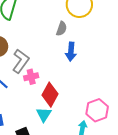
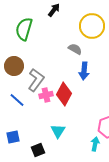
gray semicircle: (62, 29) -> (75, 49), turned -80
red diamond: (50, 95) -> (64, 94), moved

